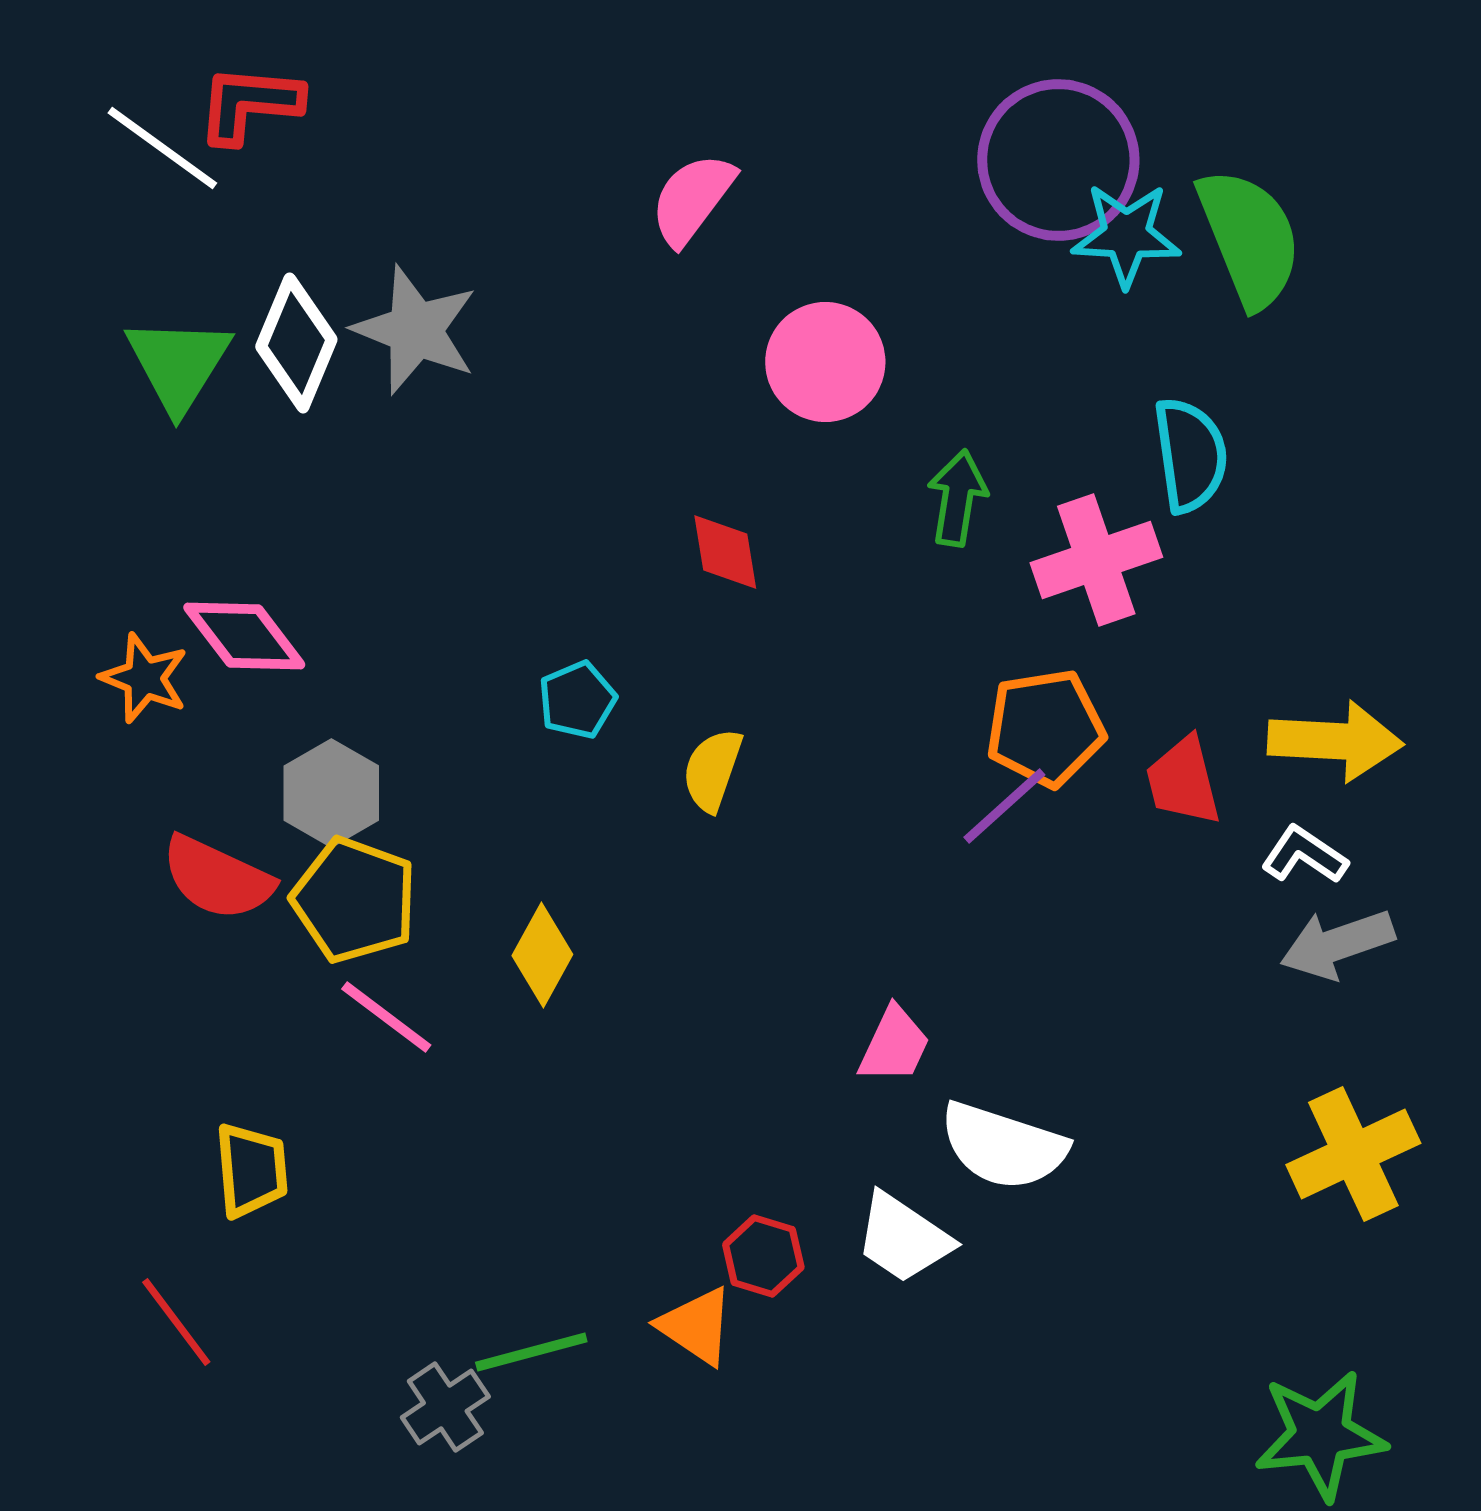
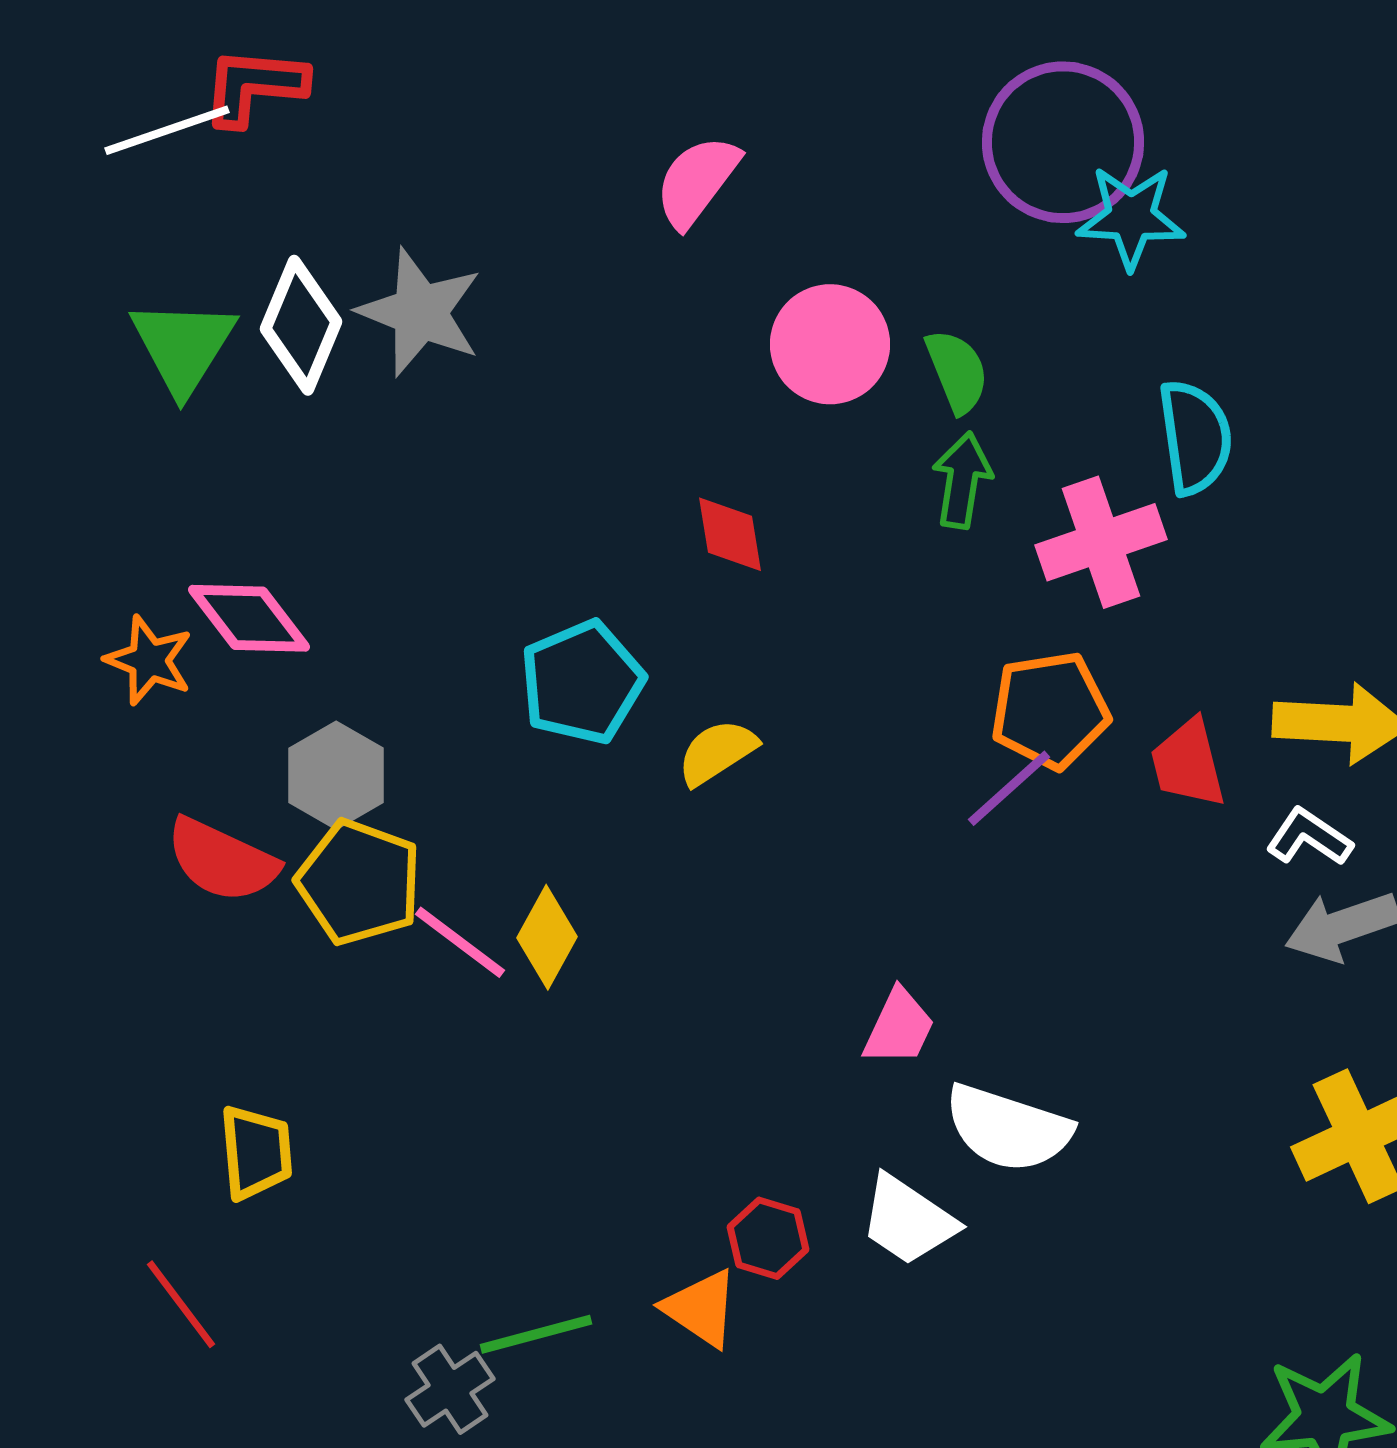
white line: (162, 148) -> (167, 130), turned -55
green semicircle: (1249, 238) -> (957, 371), moved, size x0.6
cyan pentagon: (577, 700) -> (582, 682), size x1.6
yellow semicircle: (712, 770) -> (717, 752), turned 38
pink line: (386, 1017) -> (460, 942), moved

